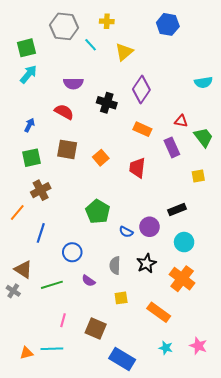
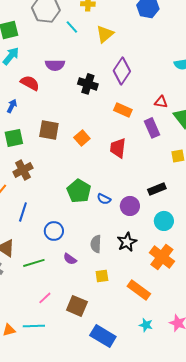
red semicircle: (64, 112) -> (30, 83), moved
blue semicircle: (126, 232) -> (104, 199), moved
pink line: (63, 320) -> (45, 298), turned 32

